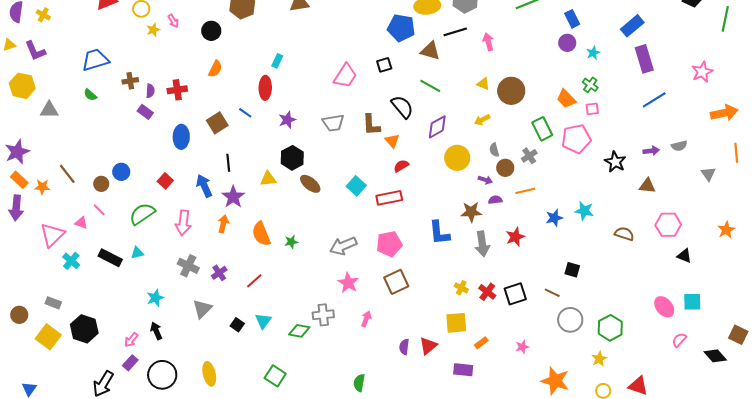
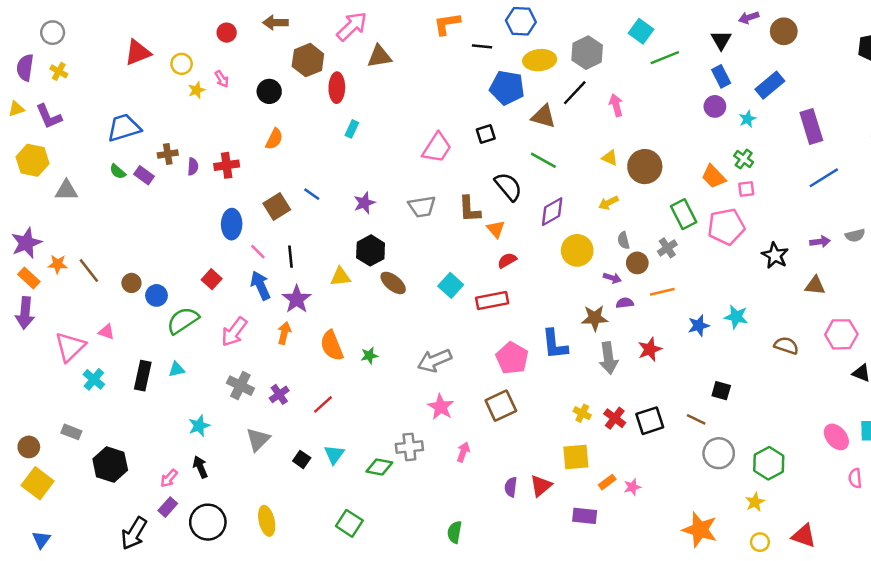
blue rectangle: (632, 26) -> (770, 85), moved
black line: (455, 32) -> (575, 93), turned -30
red ellipse: (265, 88) -> (337, 88), moved
purple rectangle: (145, 112) -> (144, 175), moved
blue circle: (121, 172) -> (157, 295), moved
orange star: (42, 187) -> (58, 264), moved
pink line: (99, 210) -> (258, 252), moved
pink arrow: (183, 223) -> (234, 332), turned 30
pink pentagon: (389, 244) -> (512, 358), moved, turned -30
black rectangle: (110, 258) -> (143, 376), turned 75
yellow square: (48, 337) -> (38, 483), moved
pink semicircle: (679, 340) -> (855, 478), turned -49
pink star: (522, 347) -> (632, 487), moved

